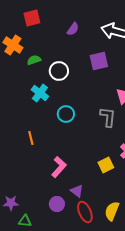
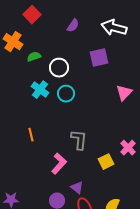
red square: (32, 18) -> (32, 15), turned -30
cyan circle: (66, 114) -> (66, 94), moved
gray L-shape: (108, 117) -> (79, 140), moved

